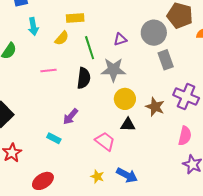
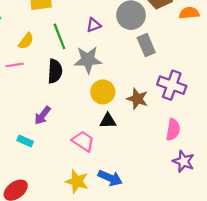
yellow semicircle: (62, 38) -> (26, 41), moved
yellow star: (97, 177) -> (77, 181), size x1.5

